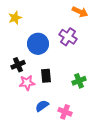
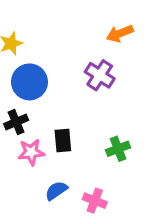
orange arrow: (80, 12) -> (120, 33), turned 133
blue circle: (38, 44) -> (29, 82), moved

